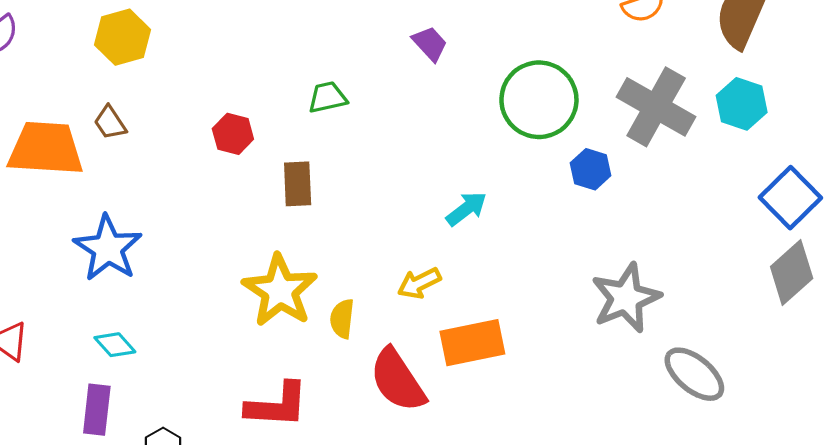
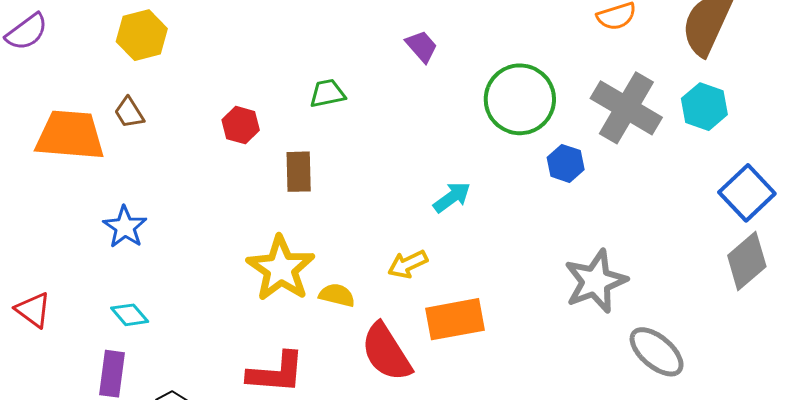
blue star: (108, 248) -> (125, 227), size x0.7
yellow semicircle: (342, 319) -> (337, 295), turned 96

